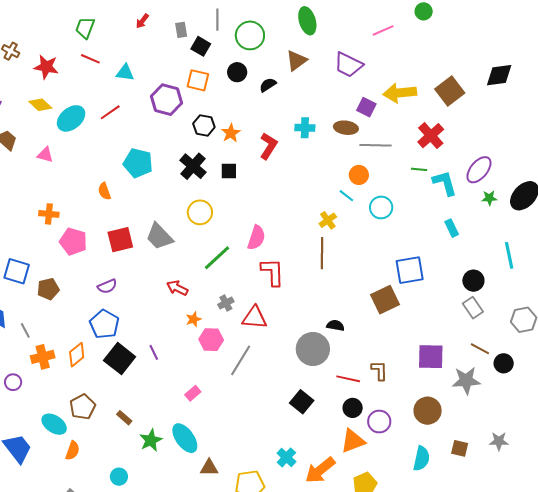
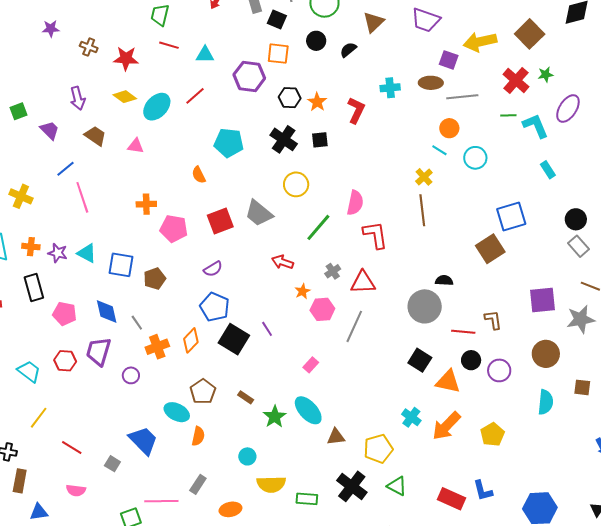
green star: (489, 198) -> (546, 75), moved
orange triangle: (353, 441) -> (448, 382), moved, turned 40

